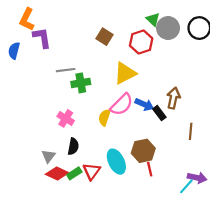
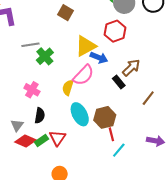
red hexagon: (141, 42) -> (115, 31), moved
green cross: (81, 83) -> (45, 56), turned -30
brown arrow: (173, 98) -> (131, 68), turned 36
blue arrow: (144, 104) -> (99, 58), moved
brown line: (191, 131) -> (148, 98), turned 35
cyan ellipse: (116, 162) -> (80, 114), moved
cyan line: (186, 186) -> (119, 150), moved

